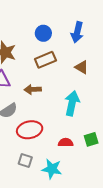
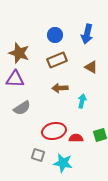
brown arrow: (33, 89) -> (60, 88), moved
cyan arrow: (72, 103) -> (82, 101), size x0.6
red ellipse: (30, 130) -> (54, 131), moved

